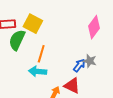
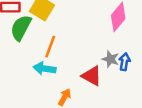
blue arrow: (79, 65) -> (125, 62), moved, turned -32
red triangle: (72, 86) -> (92, 76), moved

